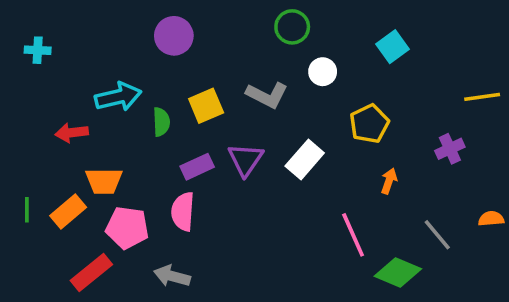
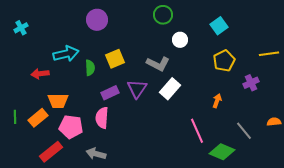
cyan cross: (38, 50) -> (21, 28), turned -32
gray L-shape: (267, 95) -> (158, 64), moved
yellow pentagon: (369, 124) -> (224, 61), moved

